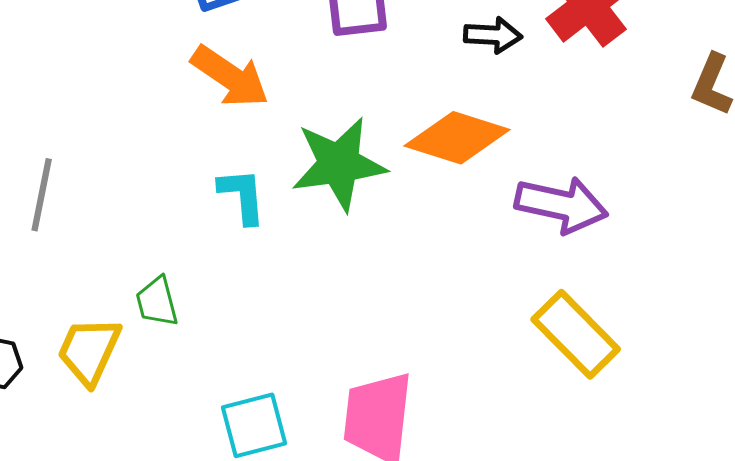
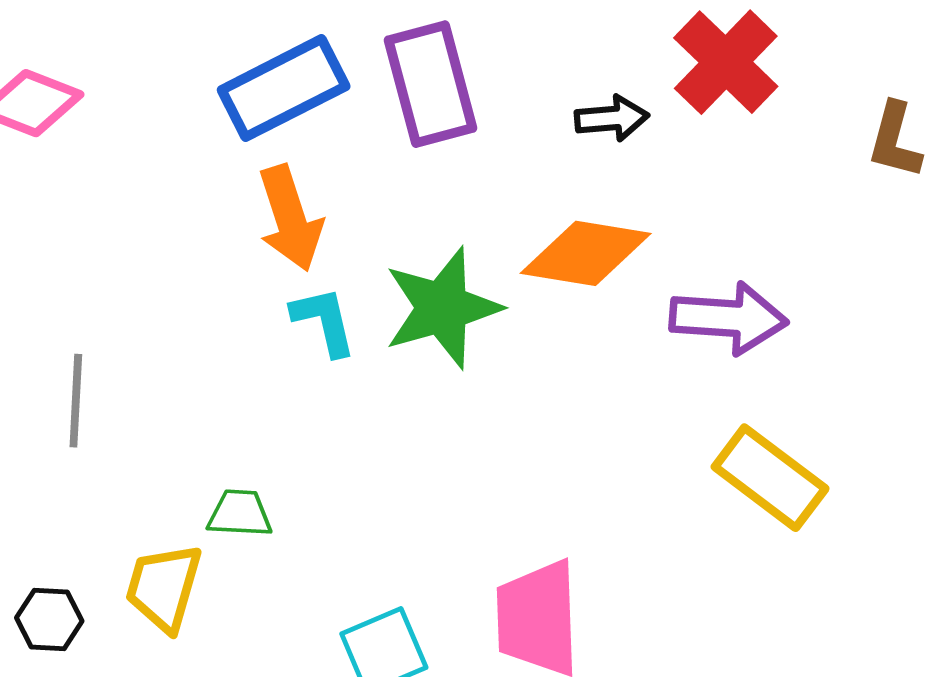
orange arrow: (230, 77) -> (290, 218), turned 46
cyan L-shape: (242, 196) -> (324, 321), moved
green trapezoid: (157, 302) -> (240, 514), turned 116

